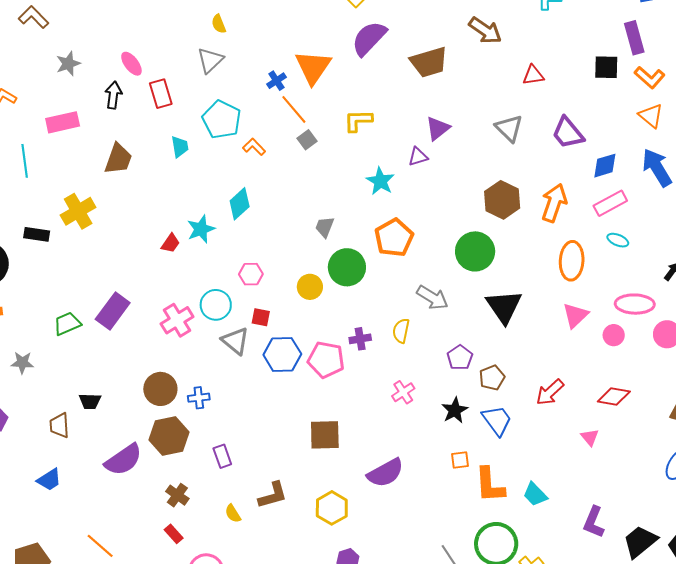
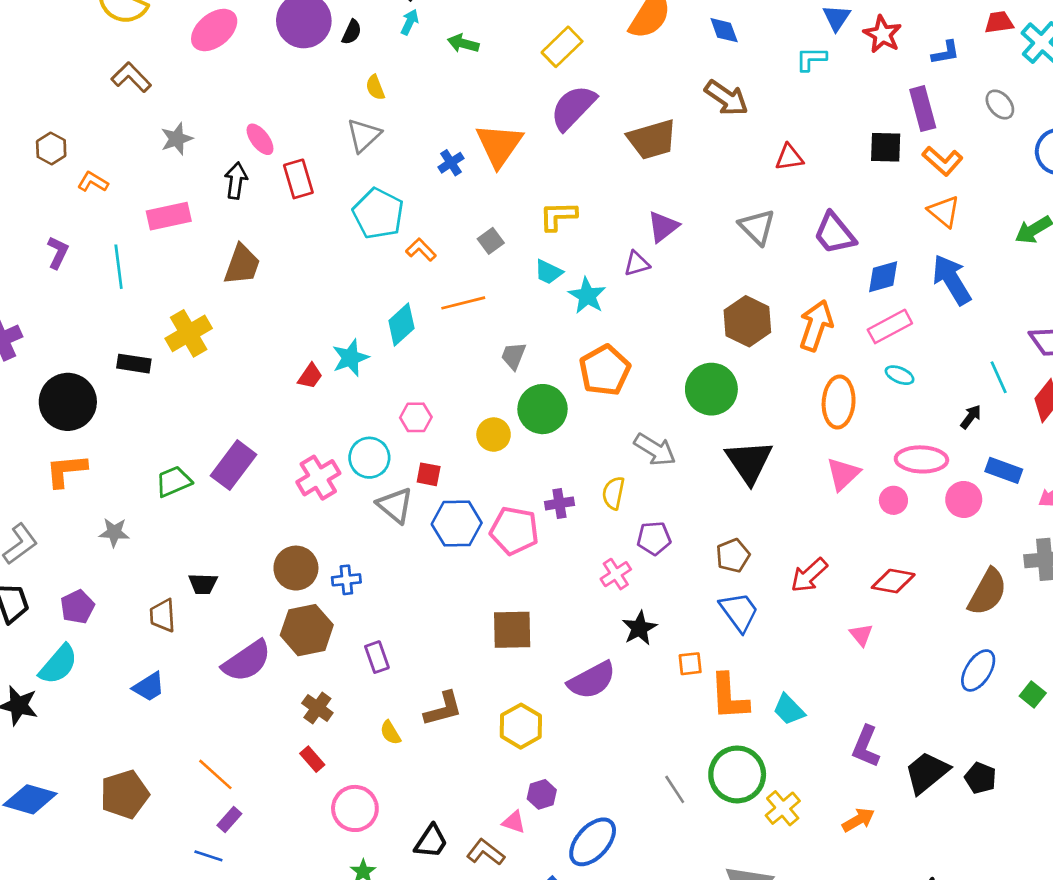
orange line: (294, 109) -> (463, 303), moved, turned -64
cyan trapezoid: (180, 147) -> (548, 272), moved, turned 125
purple pentagon: (460, 358) -> (654, 538), moved, turned 30
black star: (455, 410) -> (639, 628), moved

